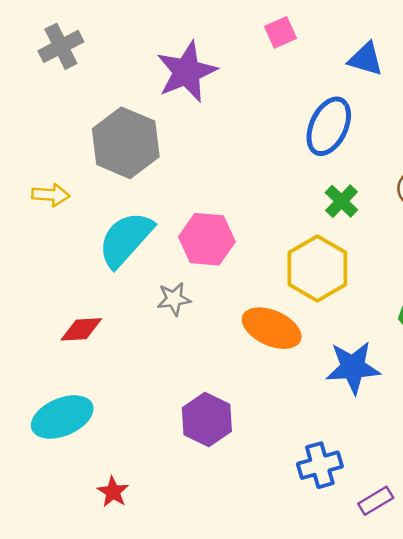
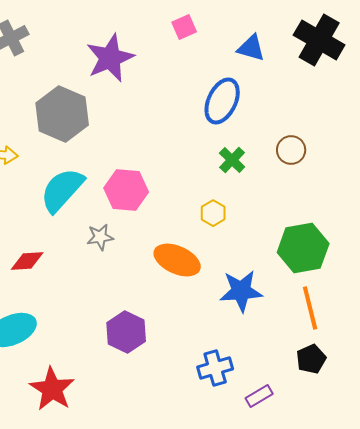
yellow hexagon: (317, 268) -> (213, 213), size x0.5
red star: (113, 492) -> (52, 389), size x1.8

